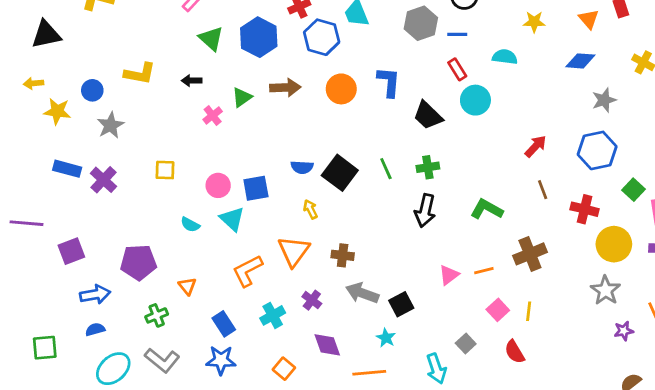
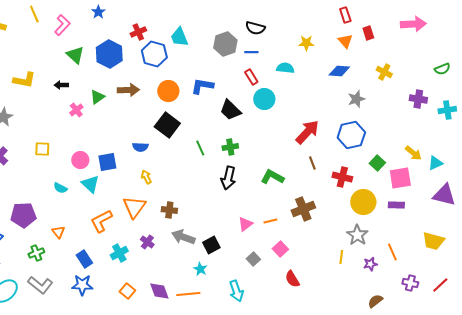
blue L-shape: (389, 82) -> (202, 86), turned -85
red arrow: (536, 146) -> (307, 132), size x1.5
black square: (340, 173) -> (167, 125), moved
yellow line: (529, 311) -> (341, 257), moved
gray square: (466, 343) -> (253, 259), moved
purple diamond: (327, 345) -> (159, 291), moved

